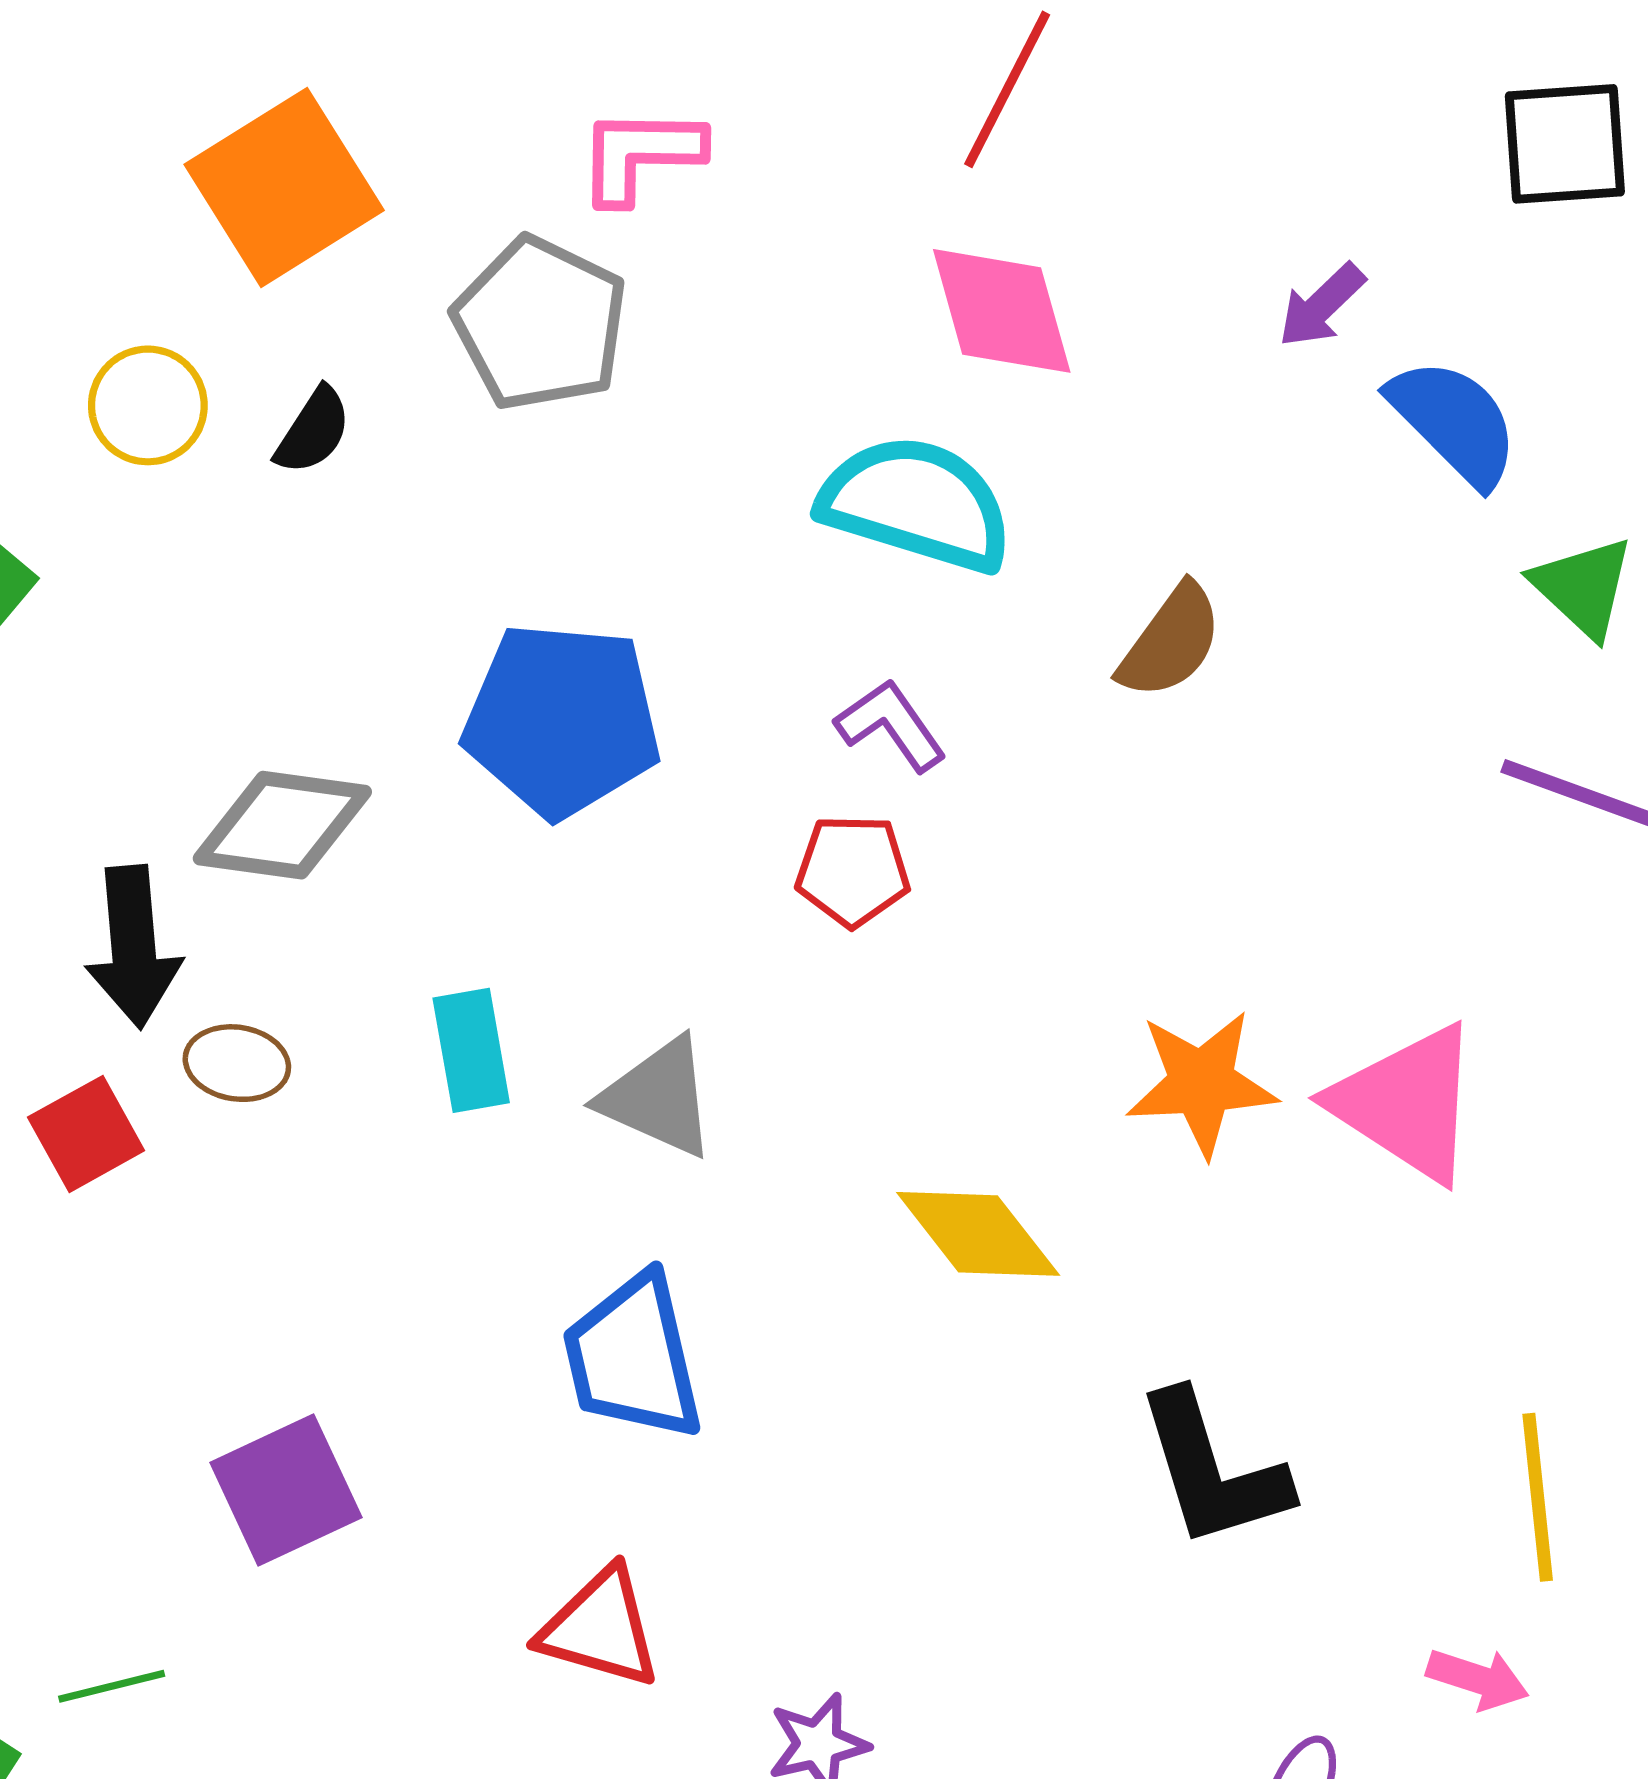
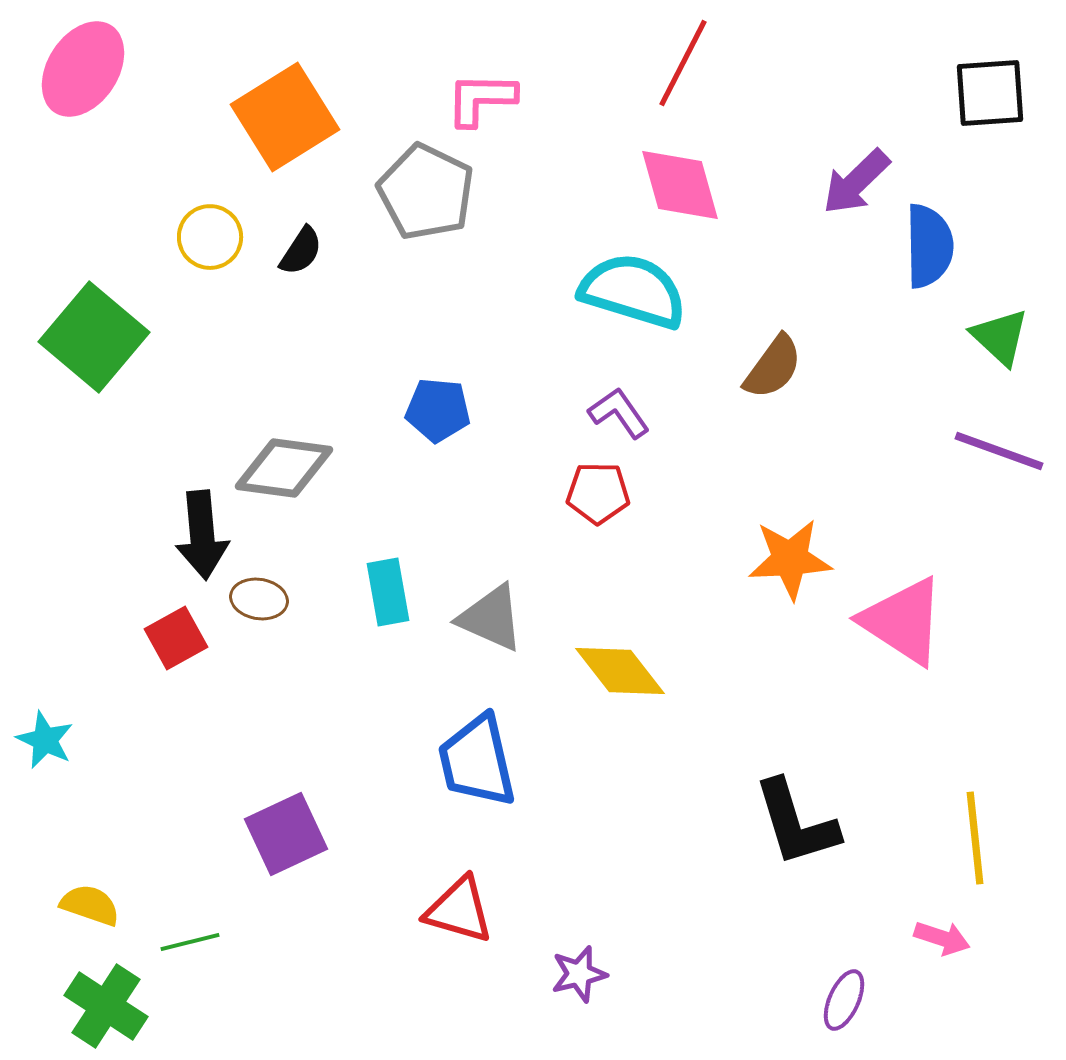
purple arrow: (1321, 306) -> (856, 182), size x1.4
blue semicircle: (1454, 422) -> (929, 246), turned 44
blue pentagon: (562, 720) -> (438, 410), size x0.6
orange star: (1202, 1083) -> (790, 559), moved
yellow diamond: (978, 1234) -> (620, 671), moved

